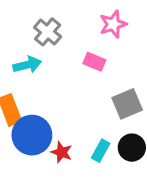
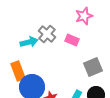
gray cross: (48, 32) -> (47, 34), moved

